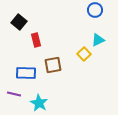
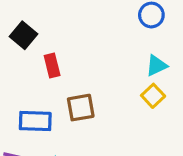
yellow square: (84, 54) -> (153, 96), moved

